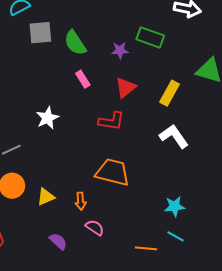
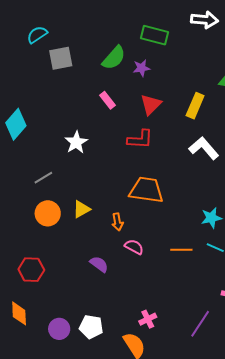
green rectangle: (150, 37) -> (154, 35), moved
green semicircle: (75, 43) -> (114, 58), moved, turned -100
yellow triangle: (46, 197) -> (82, 209), moved
orange line: (146, 248) -> (181, 250), moved

